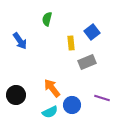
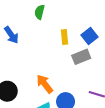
blue square: (92, 32) -> (89, 36), moved

